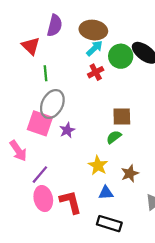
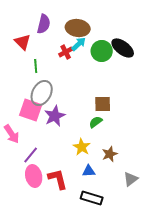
red cross: (96, 72) -> (66, 52), moved
purple star: (67, 130) -> (55, 116), size x1.5

